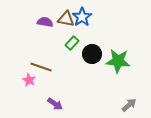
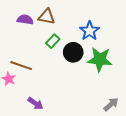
blue star: (82, 17) -> (90, 31), moved

